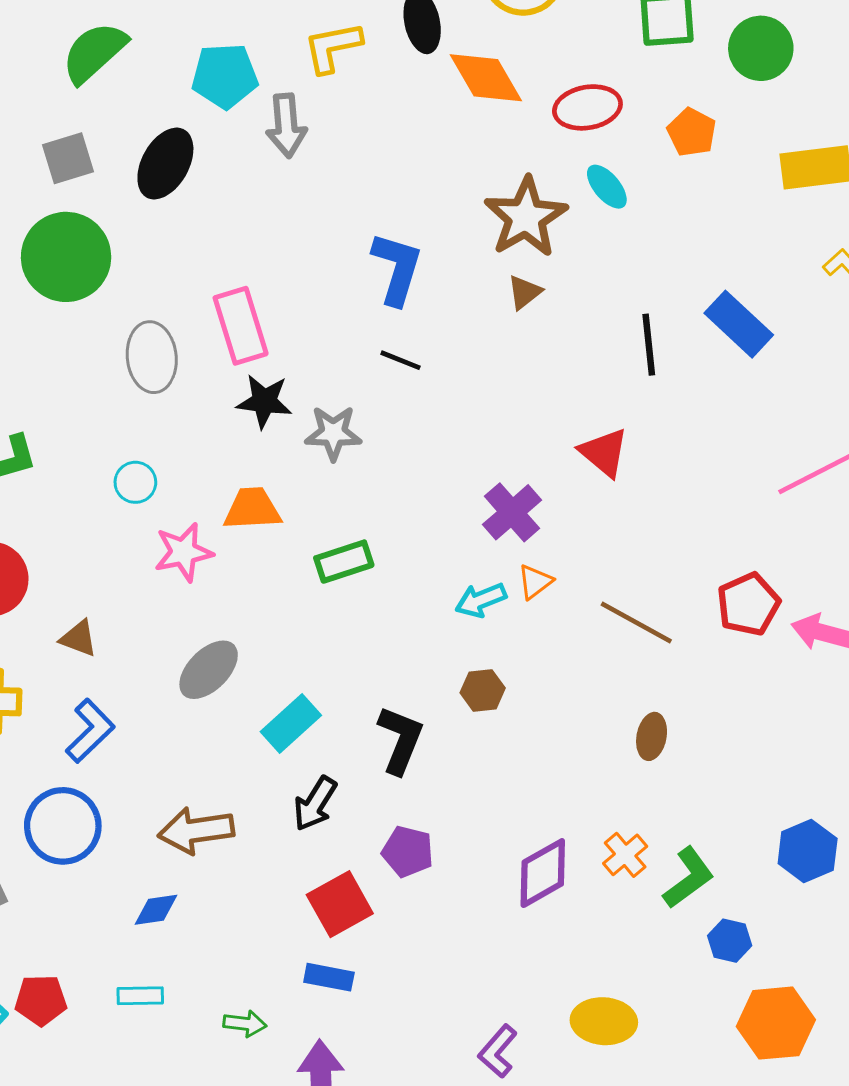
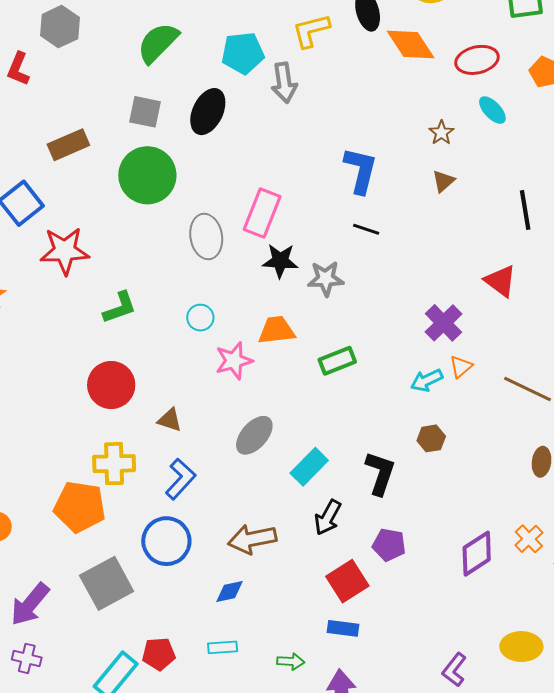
gray square: (68, 158) -> (145, 112), turned 32
brown star: (526, 217) -> (441, 133), size x0.5
pink rectangle: (241, 326) -> (262, 213), turned 42

